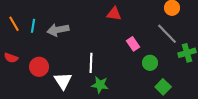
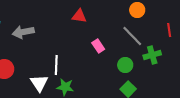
green circle: (150, 63) -> (125, 65), moved
white triangle: (63, 81) -> (39, 83), moved

